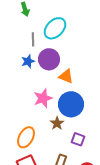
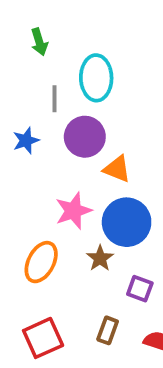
cyan ellipse: (55, 28) -> (96, 78), turned -45
blue star: (28, 61) -> (26, 141), moved
orange ellipse: (26, 137) -> (41, 262), moved

